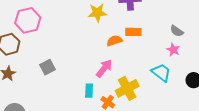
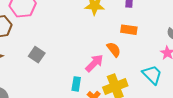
orange semicircle: (114, 41) -> (114, 49), moved, turned 63
gray square: (47, 67) -> (37, 55), turned -35

